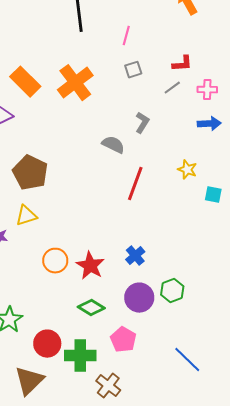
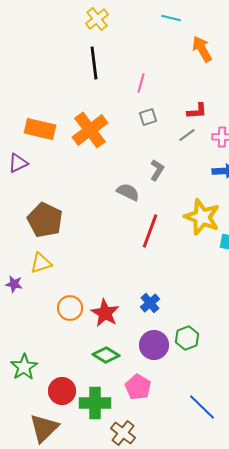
orange rectangle: (25, 82) -> (40, 129), turned -32
yellow star: (187, 170) -> (202, 217), size x1.8

